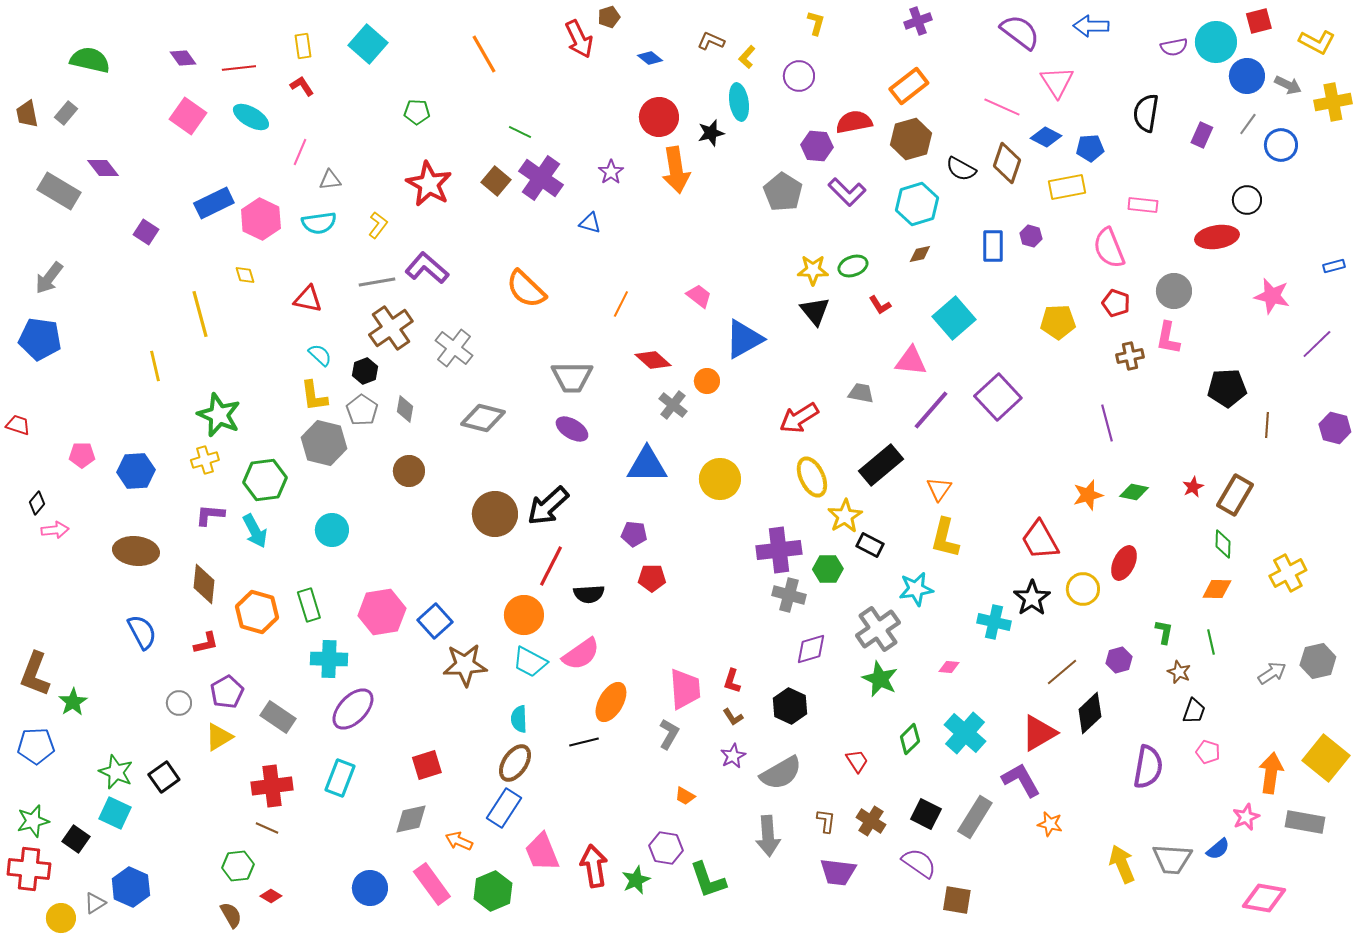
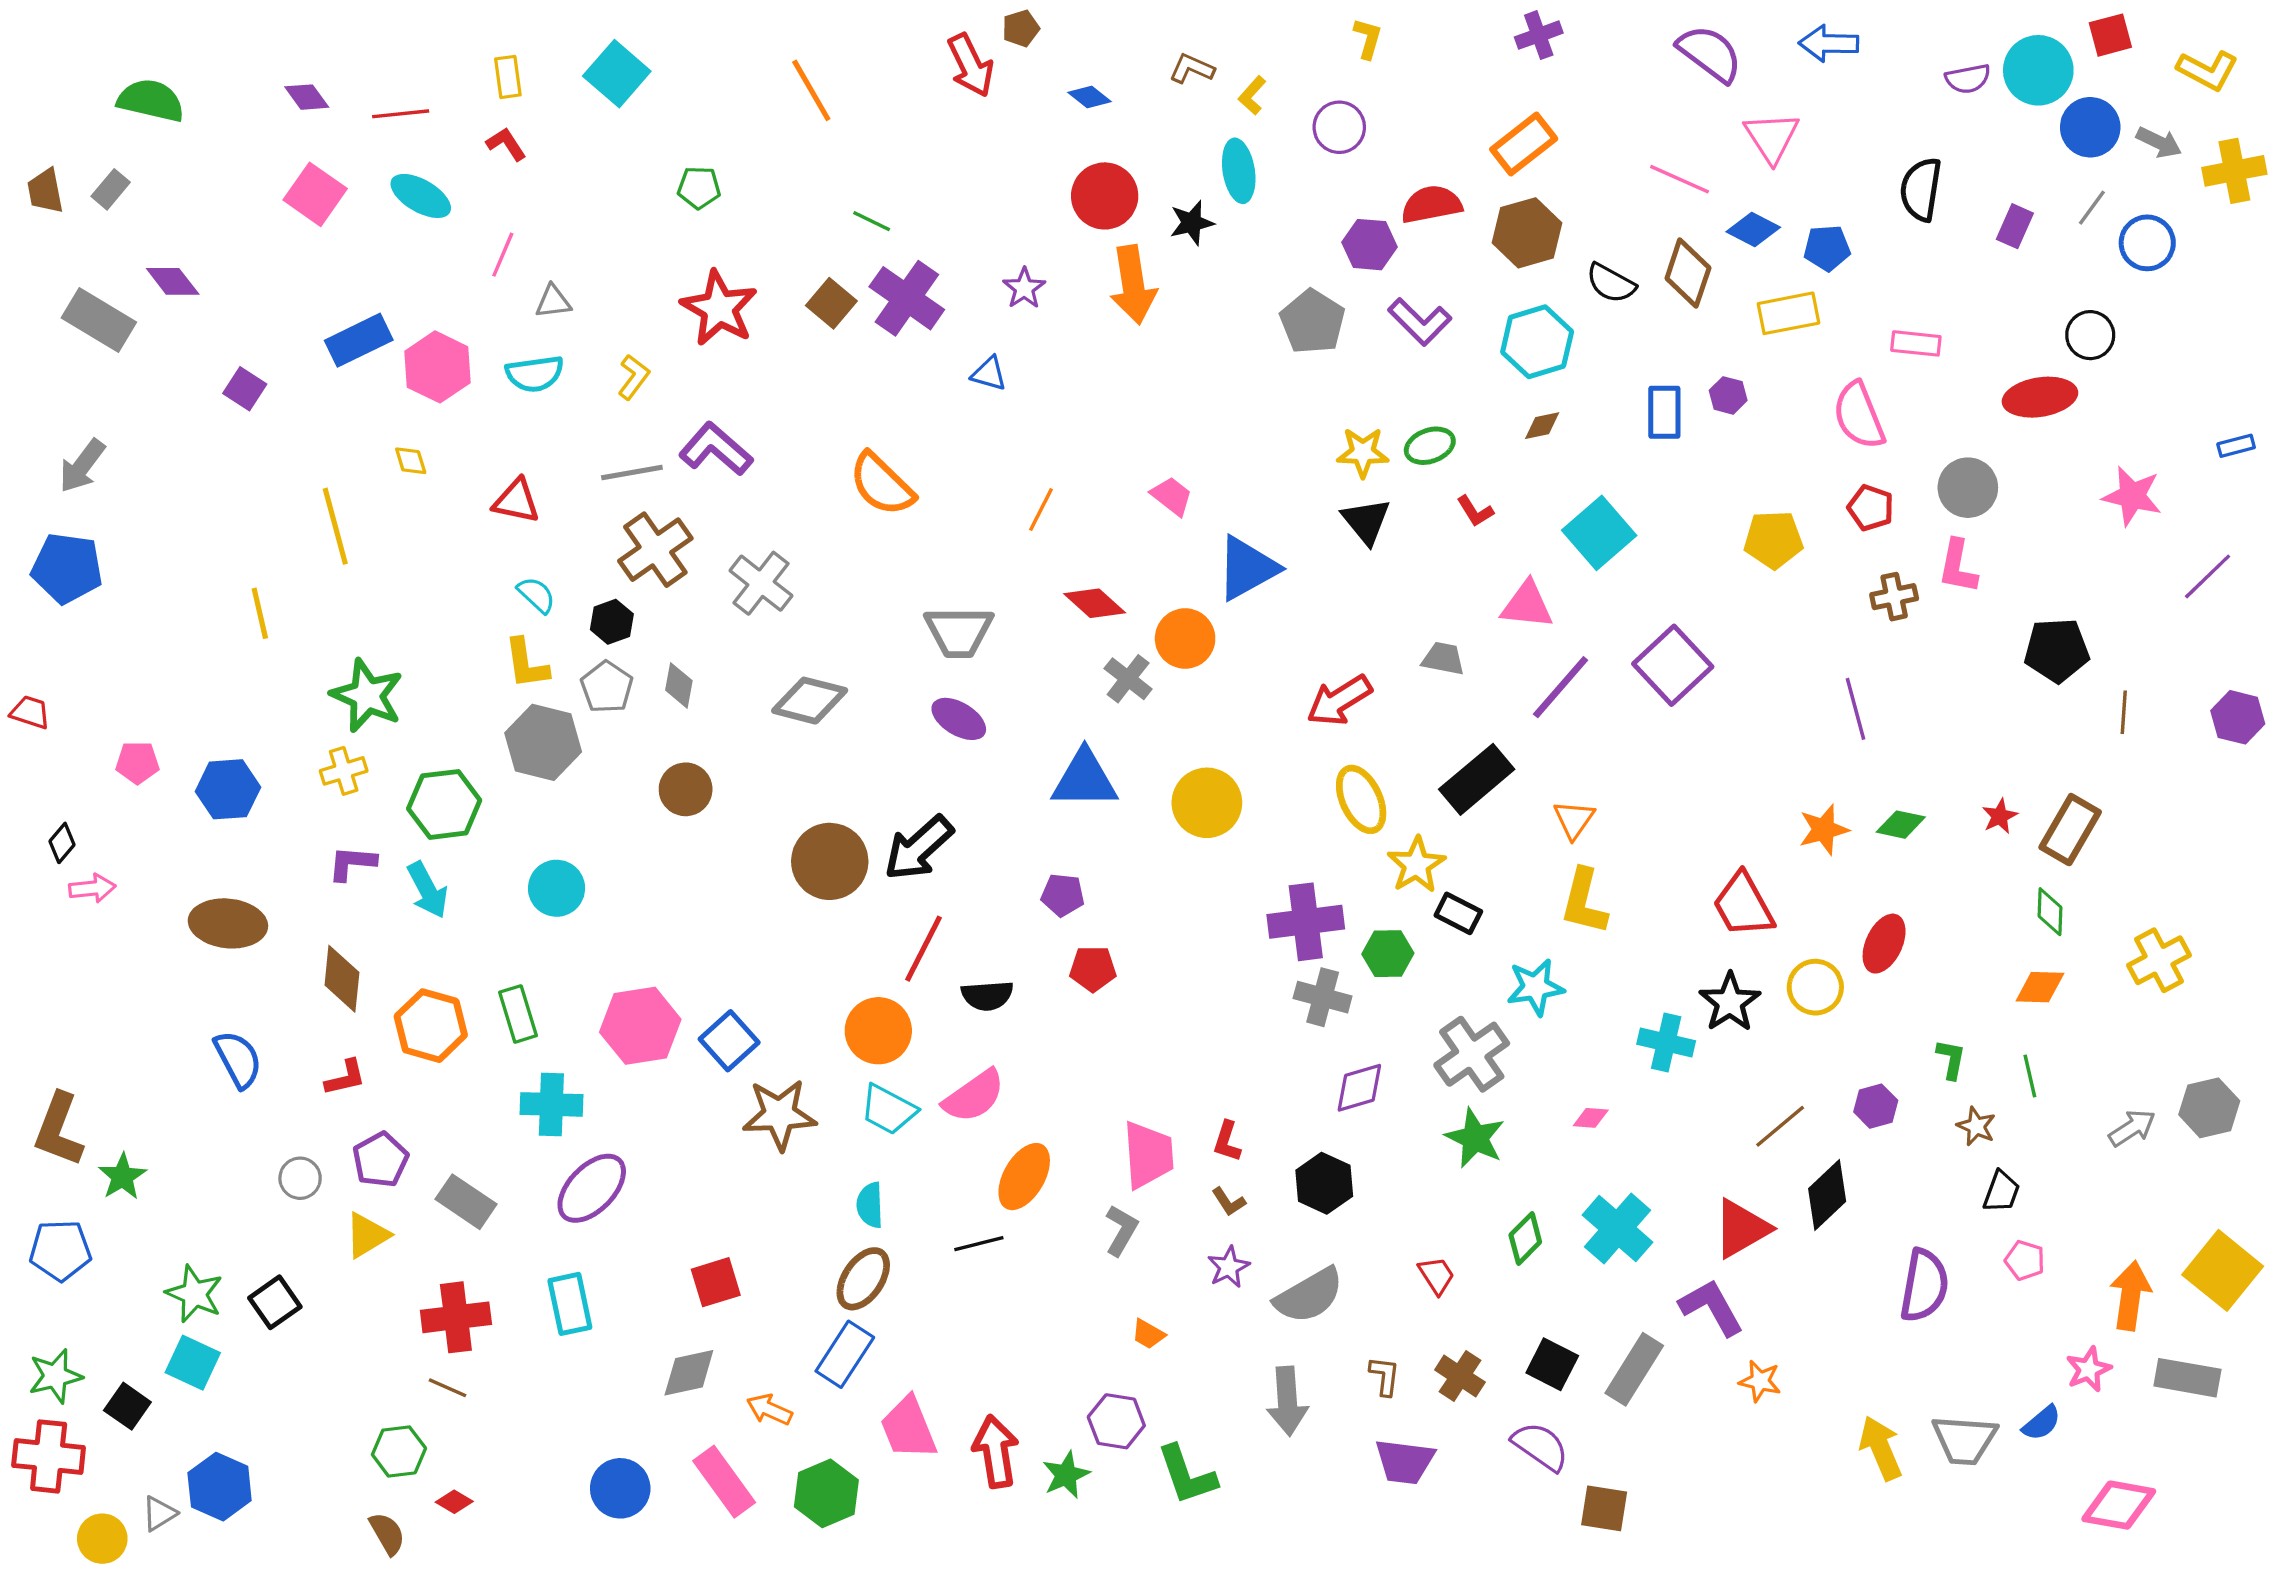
orange circle: (707, 381) -> (1185, 638), size x1.4
cyan rectangle: (340, 778) -> (570, 1304), turned -33

